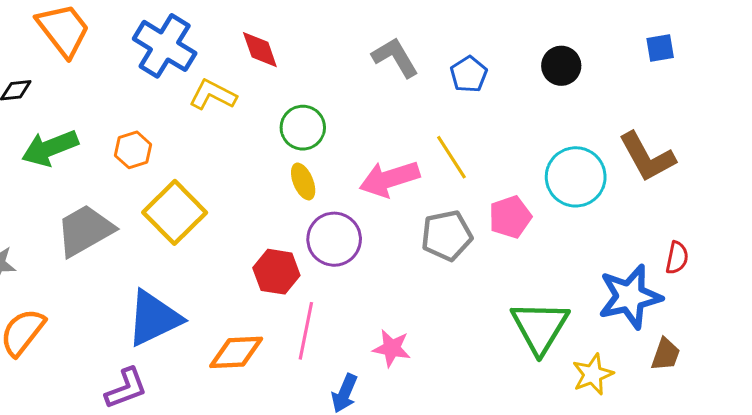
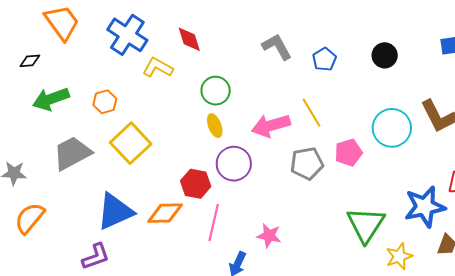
orange diamond: (236, 352) -> (165, 213), moved

